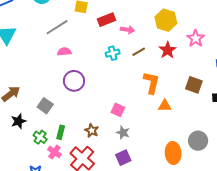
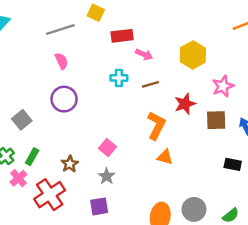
red star: (168, 50) -> (185, 104), moved
pink semicircle: (64, 52) -> (61, 61), turned 56
brown square: (194, 85) -> (216, 120), moved, turned -36

